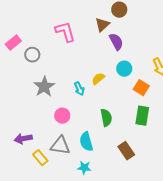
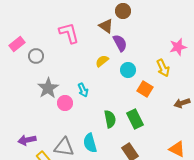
brown triangle: (102, 25) -> (106, 26), turned -42
yellow semicircle: (98, 79) -> (102, 61), moved
pink circle: (62, 116) -> (65, 103), moved
green rectangle: (142, 116) -> (135, 119), moved, turned -36

